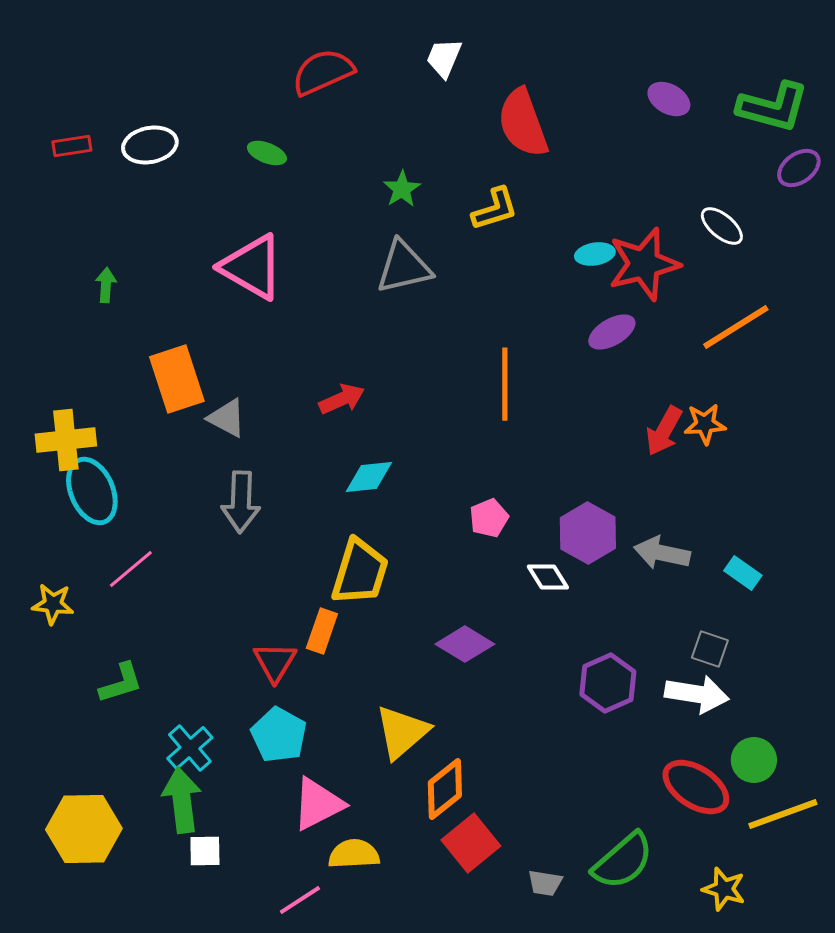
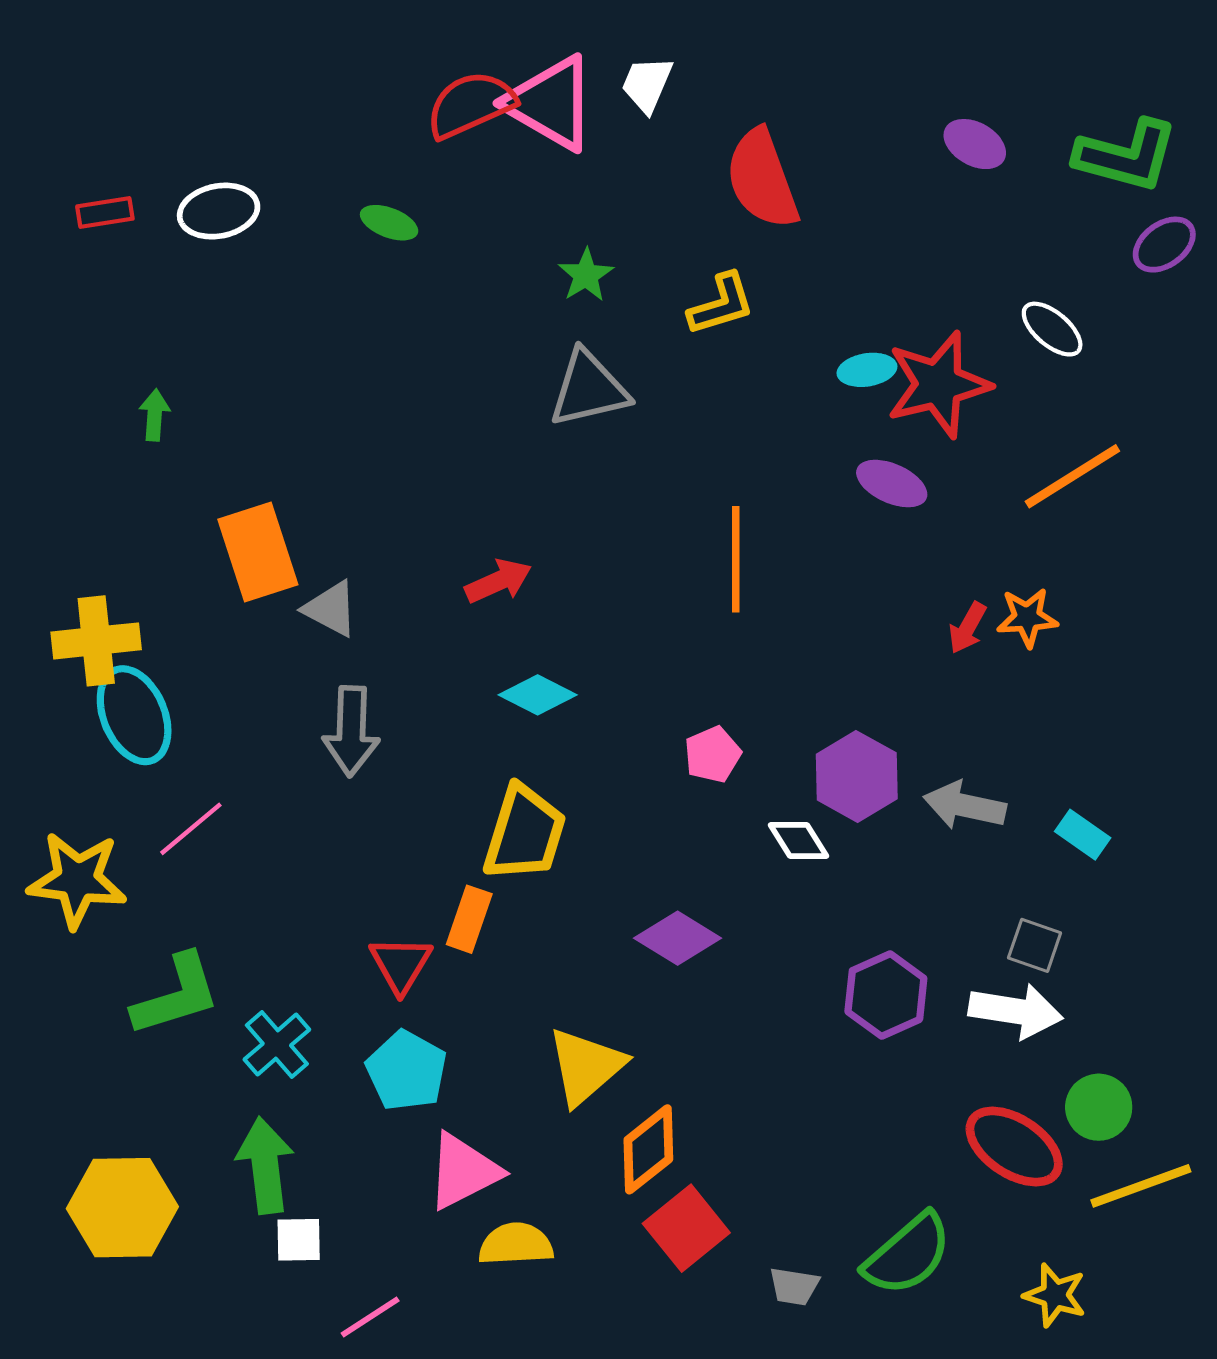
pink triangle: (252, 267) -> (551, 103), moved
purple ellipse: (612, 332) -> (892, 484), turned 54
red arrow: (664, 431) -> (968, 628), size x0.7
cyan diamond: (369, 477) -> (538, 695), turned 33
yellow star: (53, 604) -> (77, 880), size x1.6
green L-shape: (121, 683) -> (176, 995), size x1.4
cyan cross: (190, 748) -> (277, 1045), moved
pink line: (300, 900) -> (370, 1317), moved

